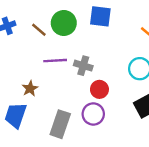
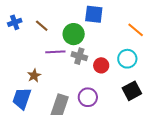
green circle: (64, 23) -> (74, 34), moved
red circle: (99, 89) -> (101, 65), moved

